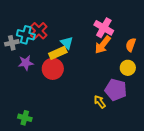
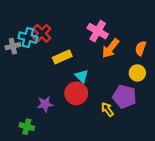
pink cross: (104, 28) -> (98, 31), moved
cyan triangle: (67, 43) -> (82, 76), moved
purple star: (26, 63) -> (45, 104), moved
red circle: (53, 69) -> (76, 93), moved

